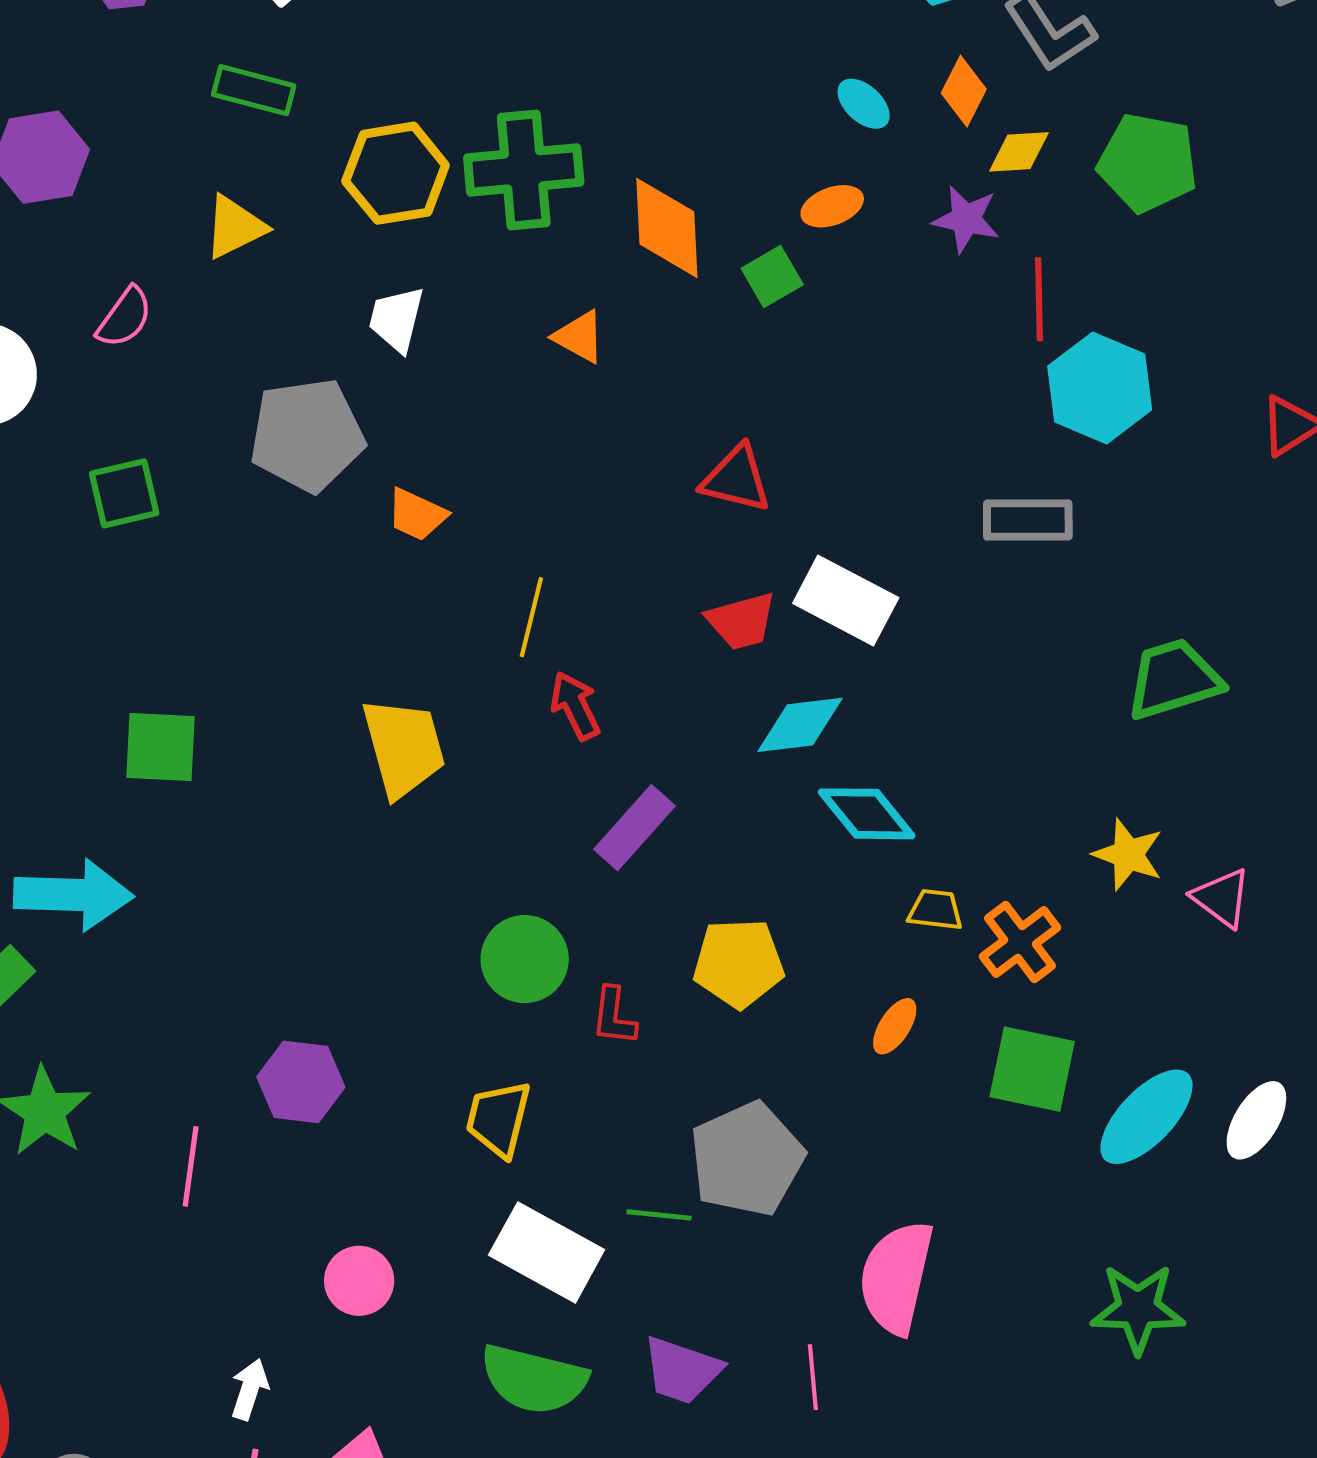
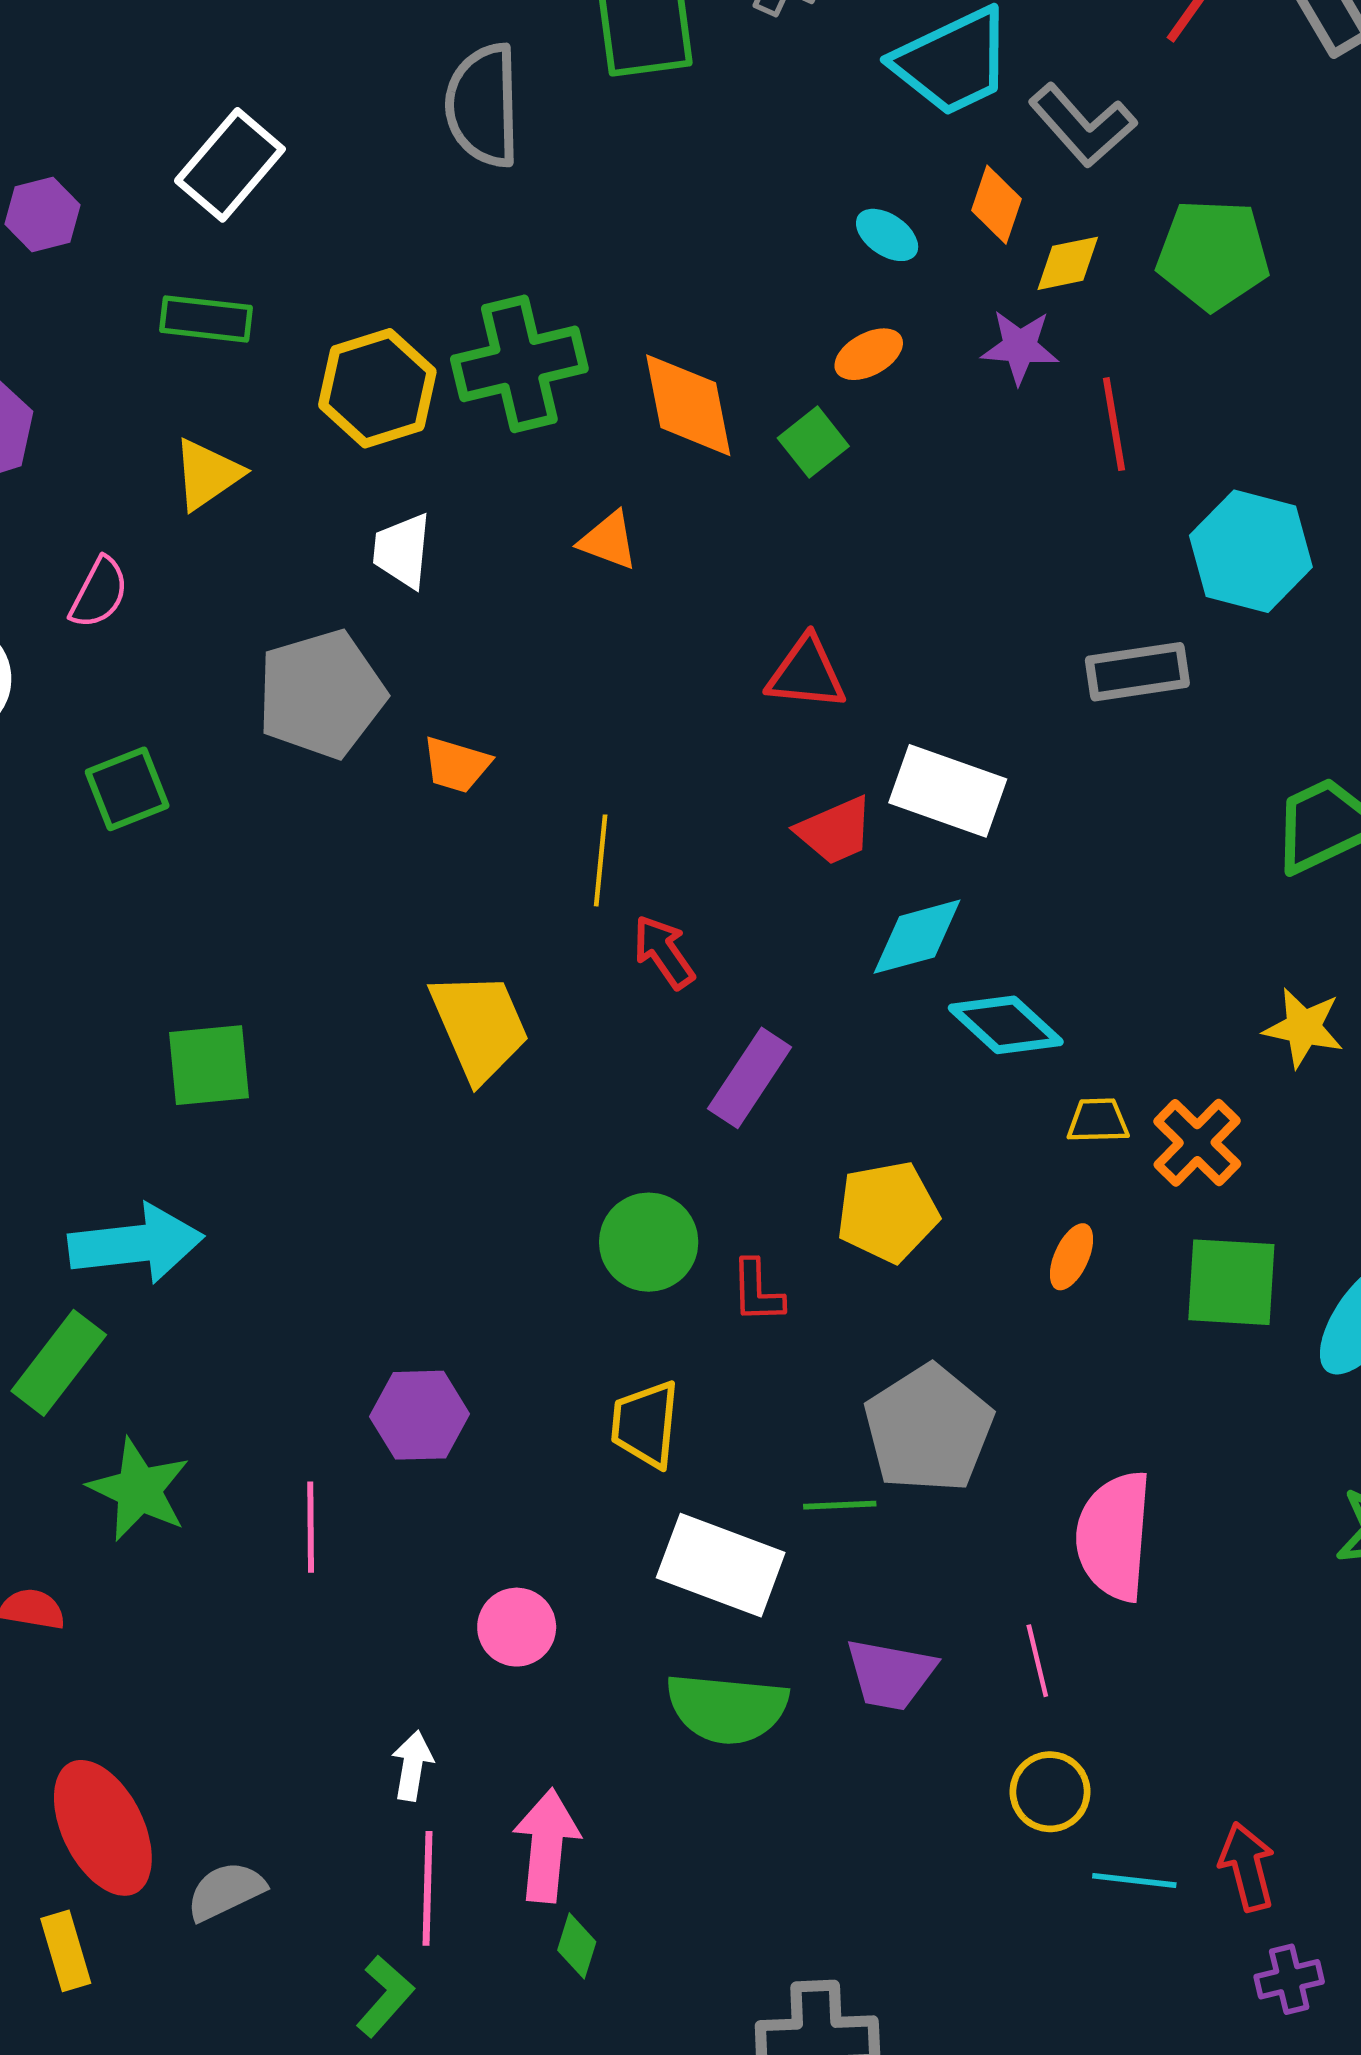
cyan hexagon: (1100, 388) -> (1251, 551), moved

